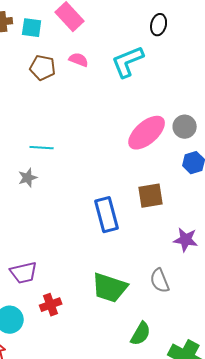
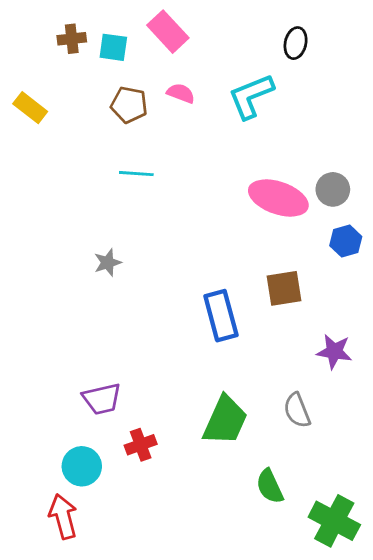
pink ellipse: (147, 133) -> (278, 198), turned 60
cyan line: (42, 148) -> (136, 174), moved
green trapezoid: (110, 288) -> (225, 420), turned -84
green semicircle: (141, 334) -> (270, 486), turned 125

